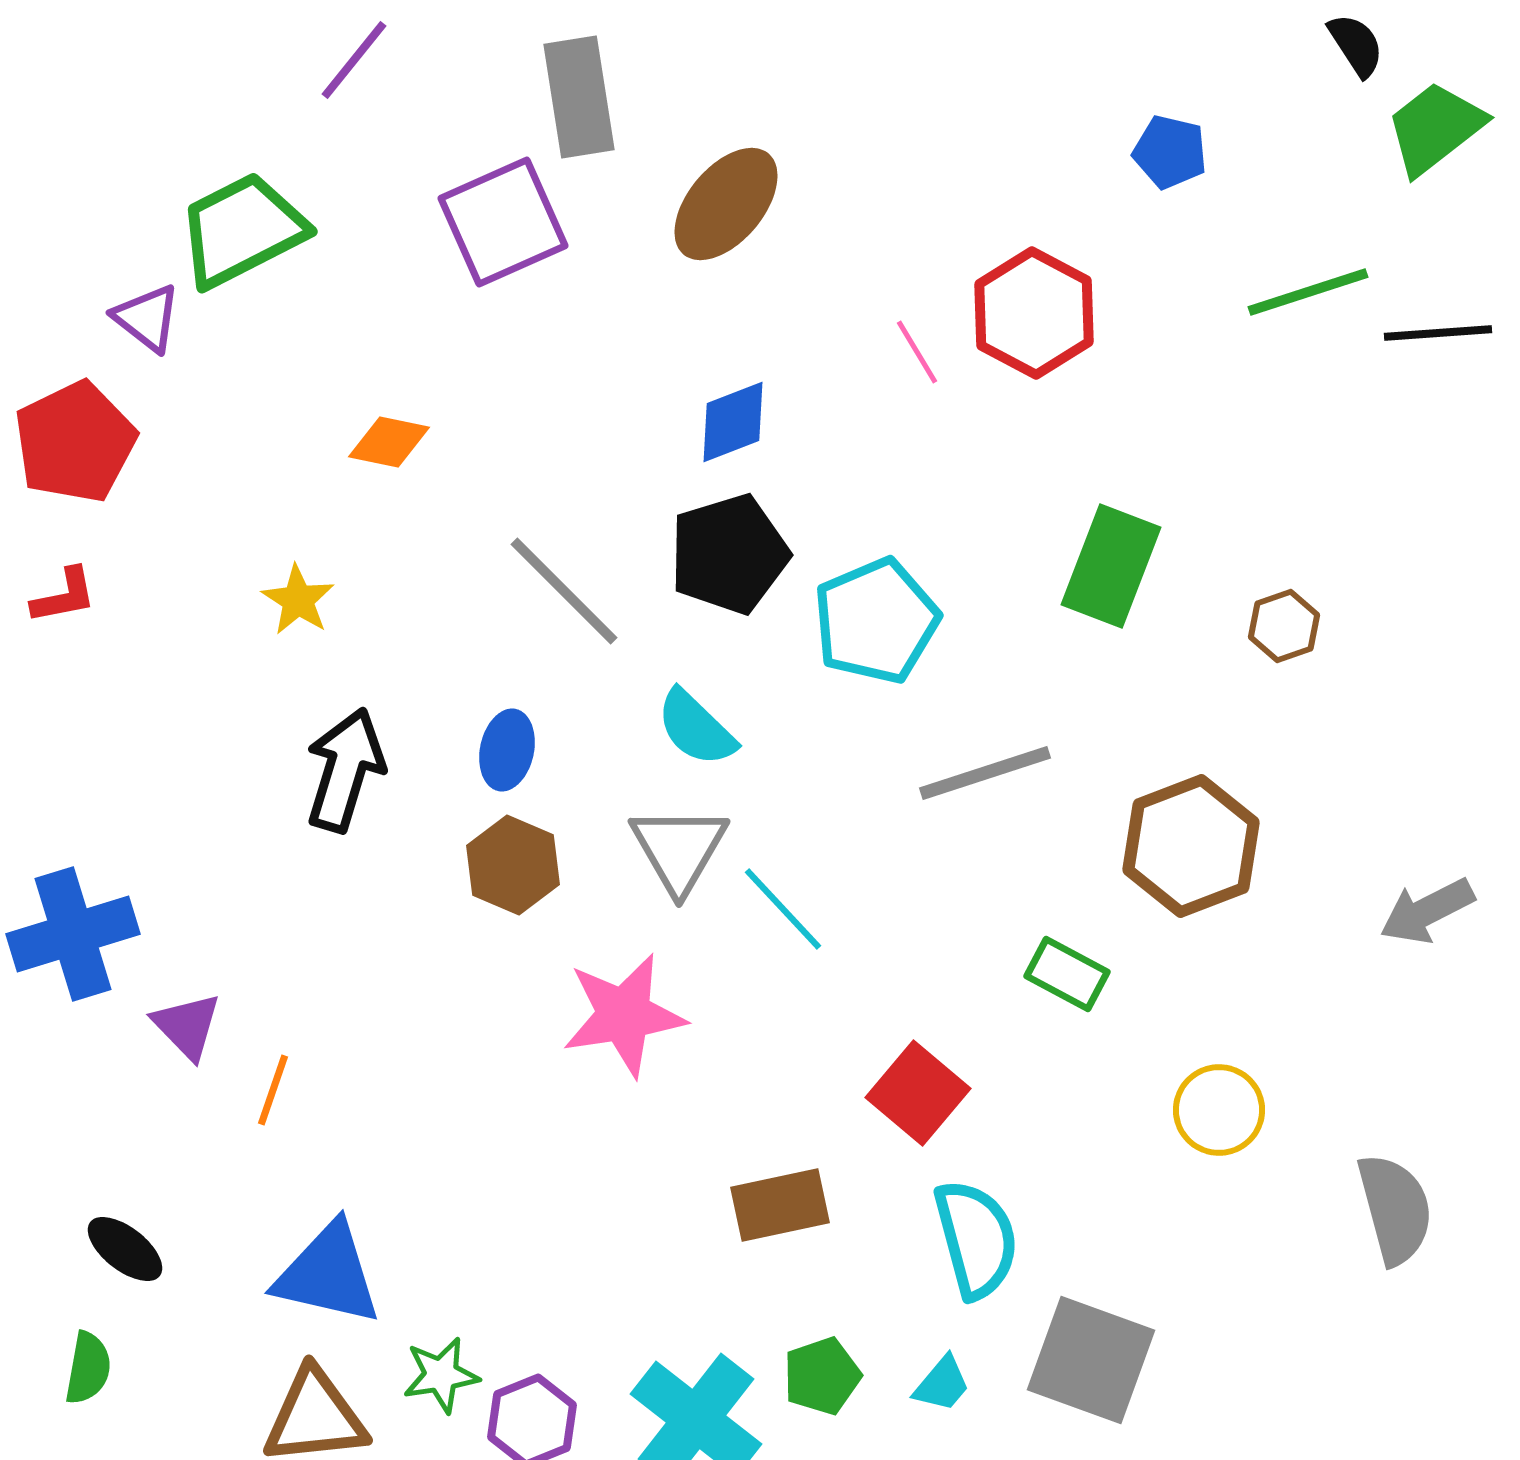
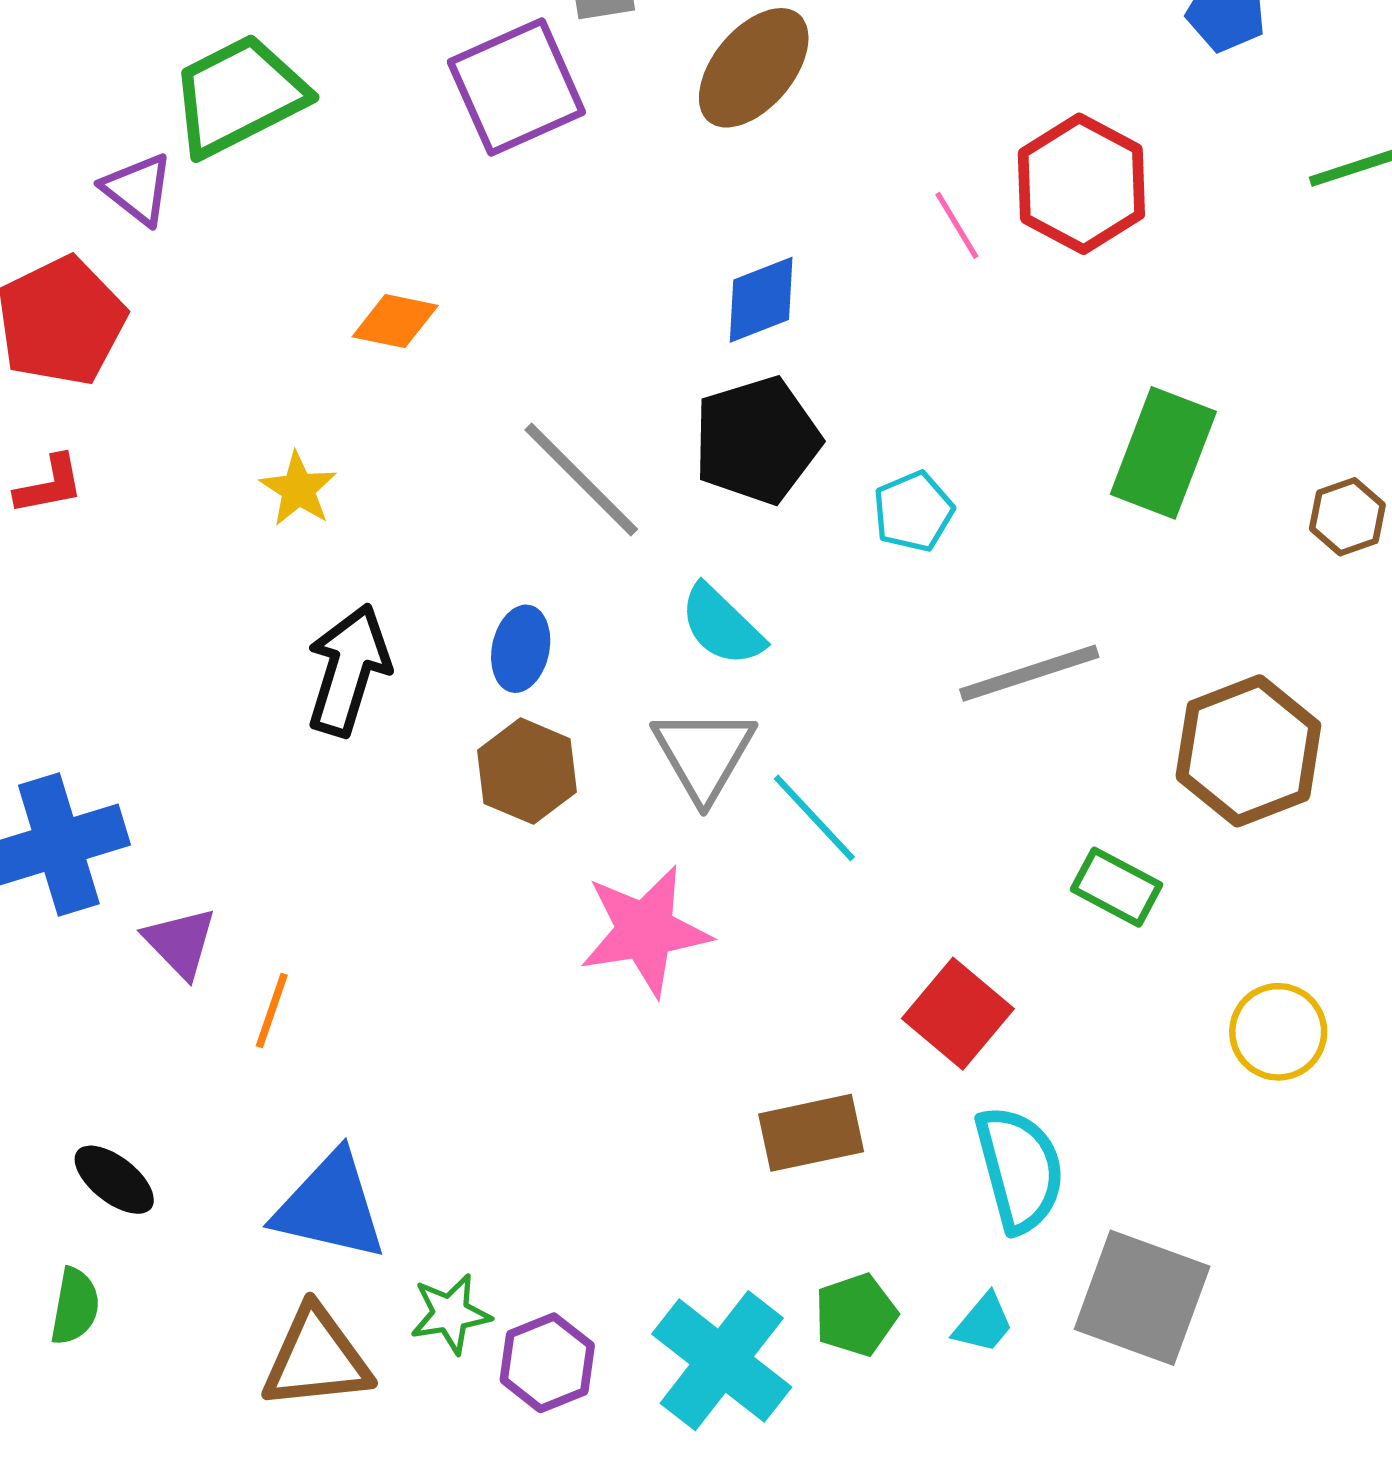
cyan pentagon: (876, 621) -> (913, 511), size x0.6

